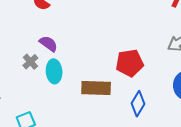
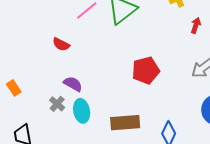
red pentagon: (130, 63) -> (146, 70), moved

